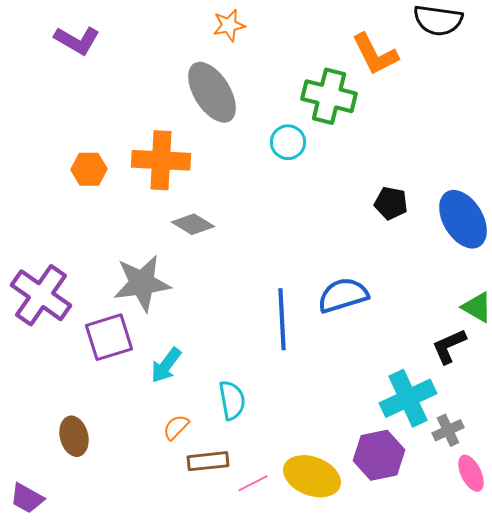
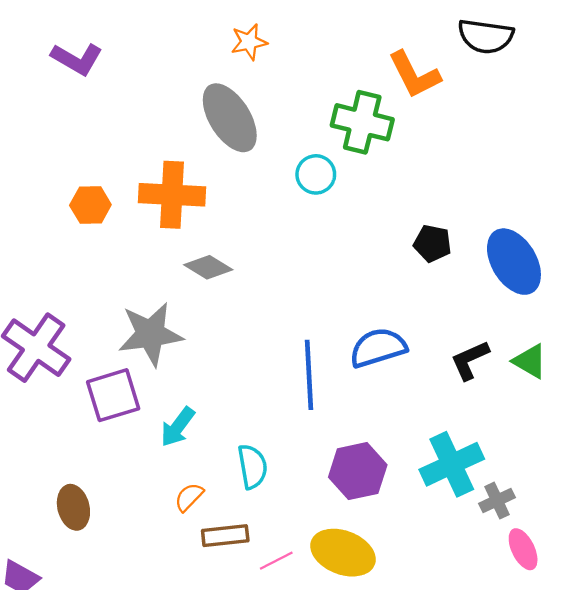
black L-shape: (449, 346) -> (470, 360), moved
purple hexagon: (379, 455) -> (358, 471), moved

